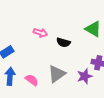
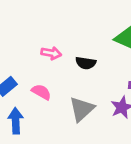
pink semicircle: (32, 80) -> (41, 92), moved

